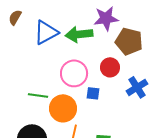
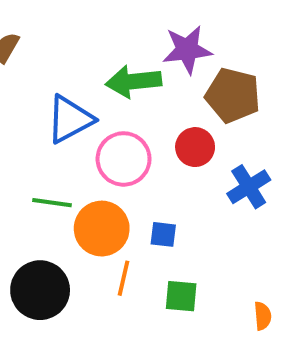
blue triangle: (46, 32) -> (70, 119), moved
blue square: (93, 93) -> (163, 234), moved

